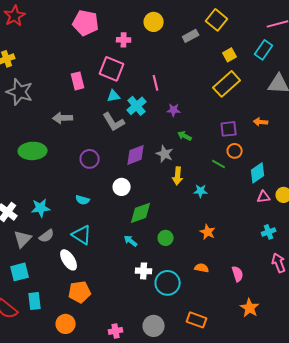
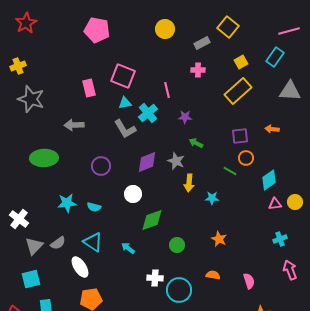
pink cross: (124, 40) -> (198, 70), moved
cyan star: (41, 208) -> (67, 203), moved
cyan arrow: (131, 241) -> (128, 248), moved

